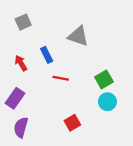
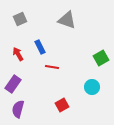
gray triangle: (78, 36) -> (67, 20), moved
green square: (104, 79) -> (101, 58), moved

